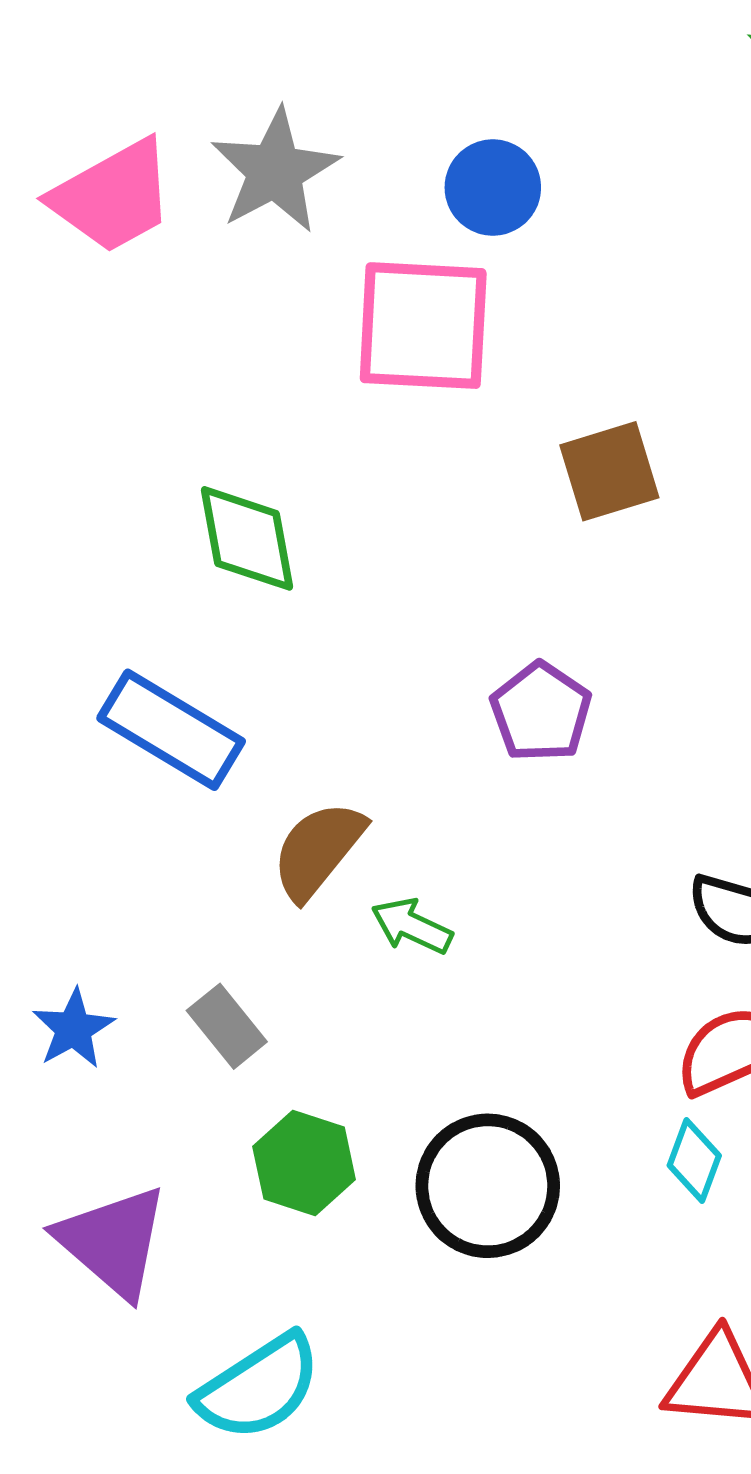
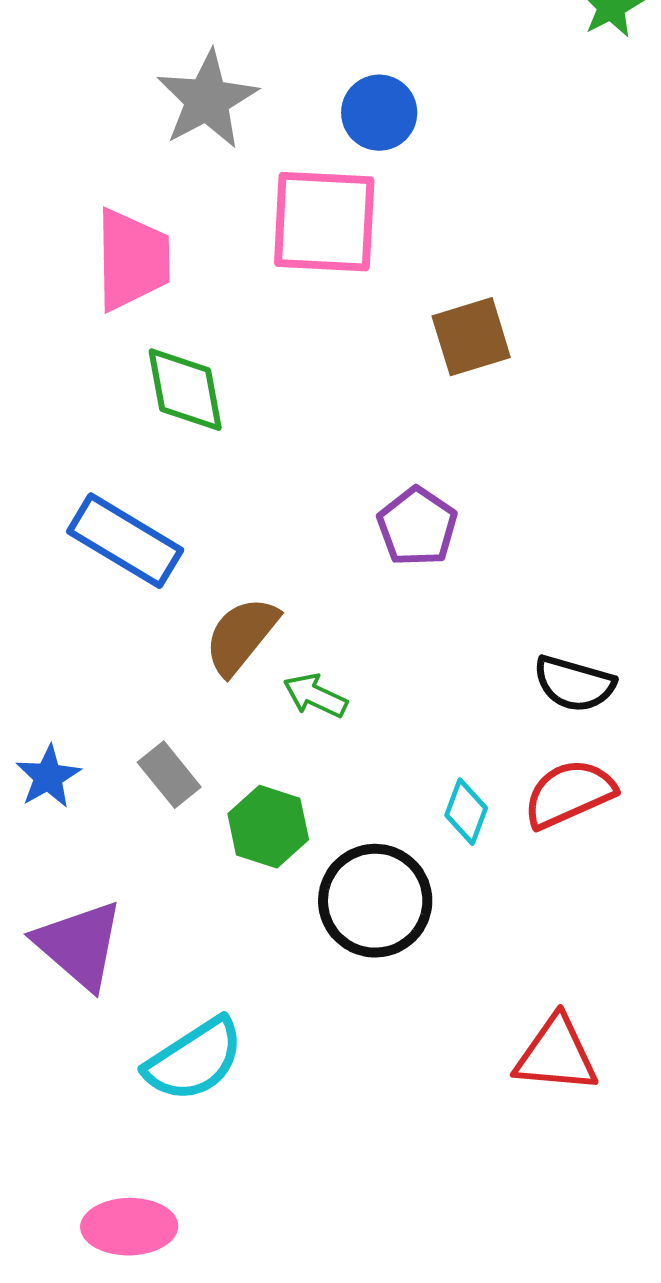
pink trapezoid: (113, 196) -> (132, 260), moved, turned -62
cyan diamond: (694, 1160) -> (466, 812), moved
green hexagon: (304, 1163) -> (268, 827), moved

